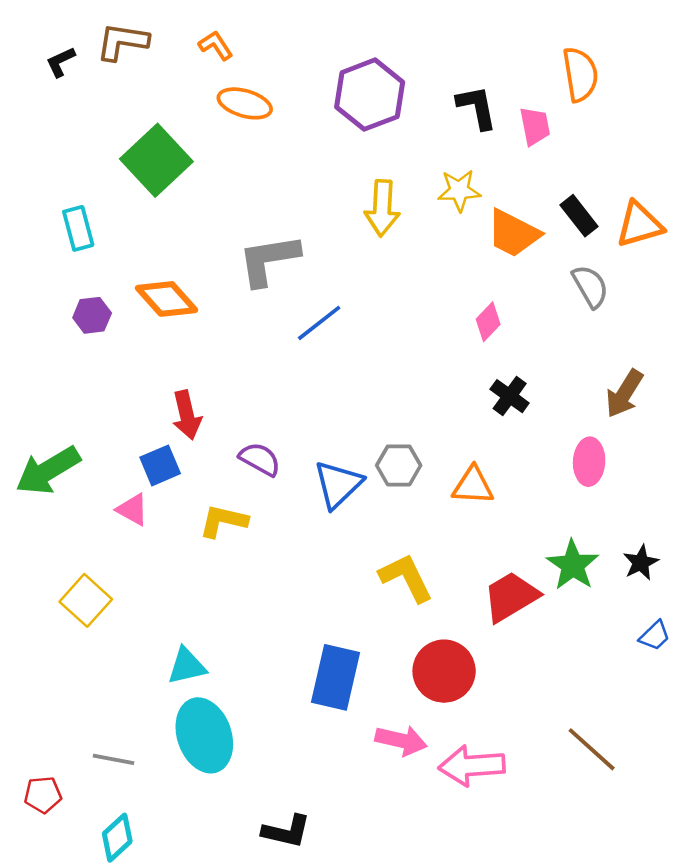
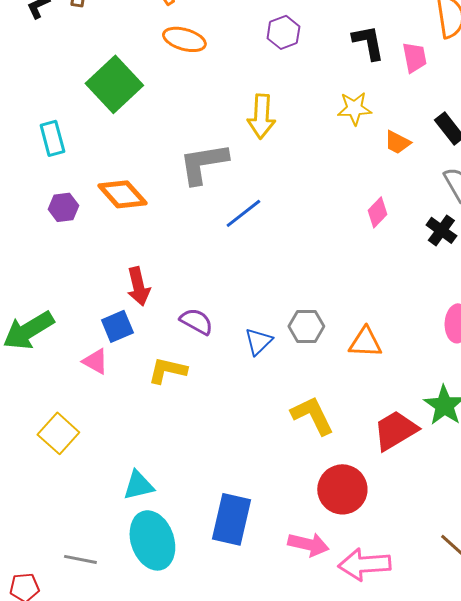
purple hexagon: (370, 95) -> (283, 32), size x0.6
yellow arrow: (382, 208) -> (261, 116), moved
orange trapezoid: (513, 233) -> (397, 142), size x0.6
black cross: (510, 396) -> (441, 230), moved
blue triangle: (338, 484) -> (258, 341), size x0.7
blue rectangle: (336, 677) -> (231, 519), moved

